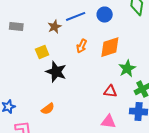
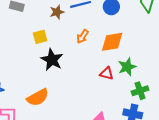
red triangle: (110, 91) -> (107, 73), moved
orange semicircle: (48, 109) -> (38, 97), size x1.5

